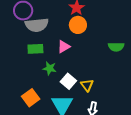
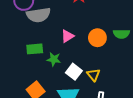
orange circle: (78, 25) -> (97, 38), moved
green rectangle: (35, 49) -> (35, 49), moved

